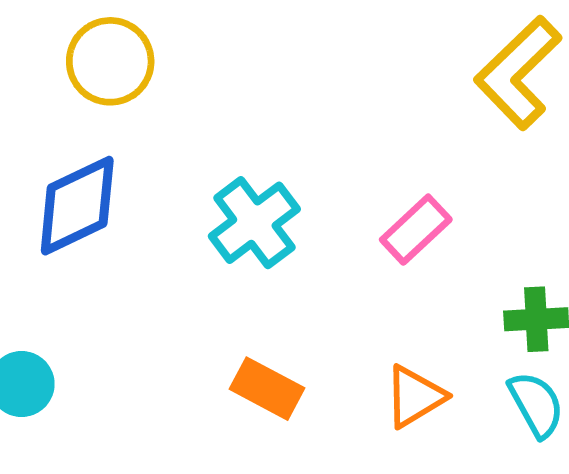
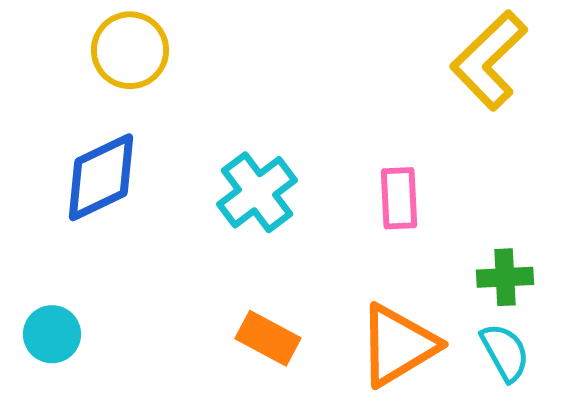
pink rectangle: (416, 229) -> (399, 198), turned -50
orange triangle: (415, 396) -> (398, 345), size x1.5

